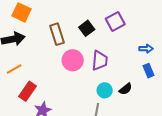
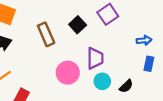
pink circle: (73, 60) -> (68, 73), moved
blue rectangle: (148, 71) -> (149, 64), turned 40
cyan circle: (105, 90) -> (102, 81), moved

